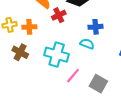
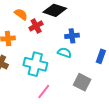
pink line: (73, 76) -> (44, 92), moved
gray square: (98, 84) -> (82, 82), moved

